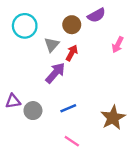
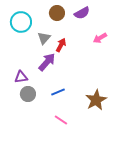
brown circle: (72, 25) -> (57, 13), moved
pink arrow: (118, 45) -> (100, 38), turned 32
purple triangle: (13, 101) -> (21, 77), moved

